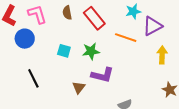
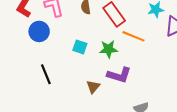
orange line: (126, 38) -> (133, 36), moved

